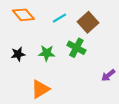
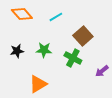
brown square: (88, 22) -> (83, 36), moved
green cross: (76, 48) -> (73, 58), moved

